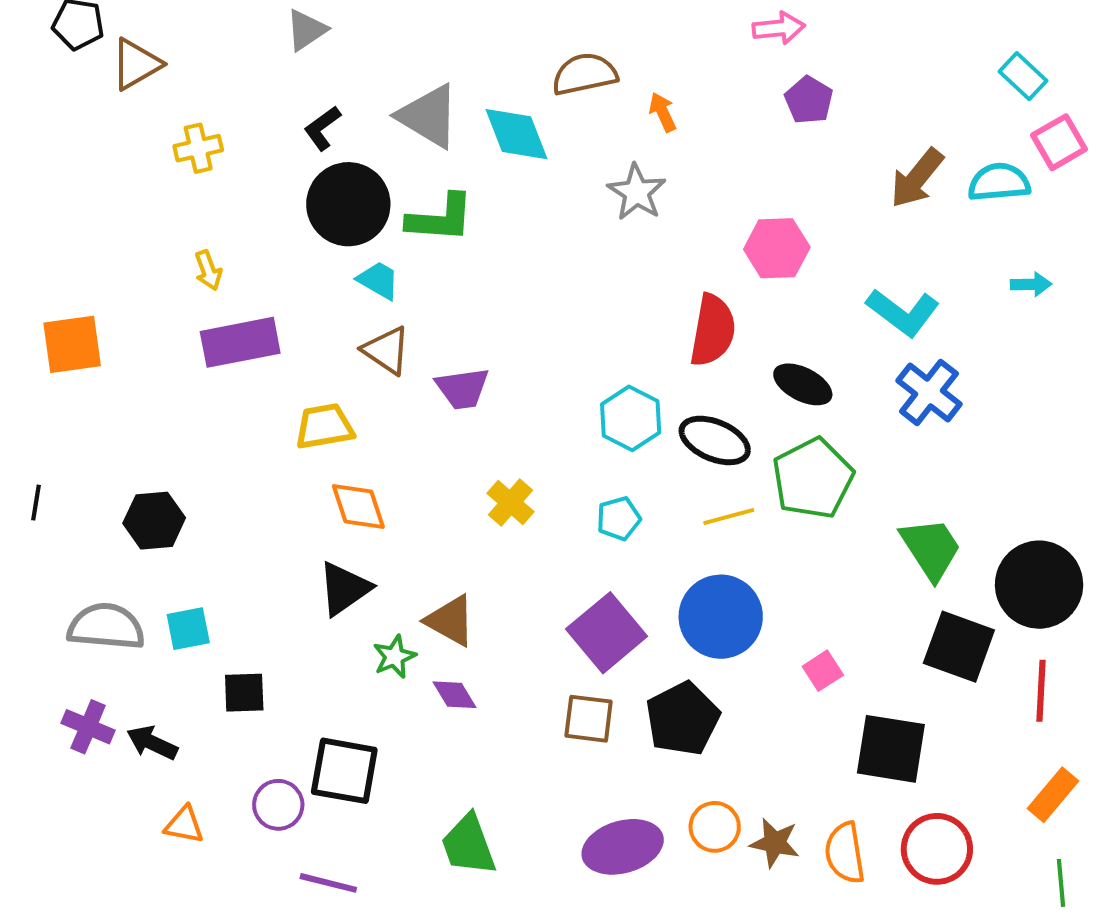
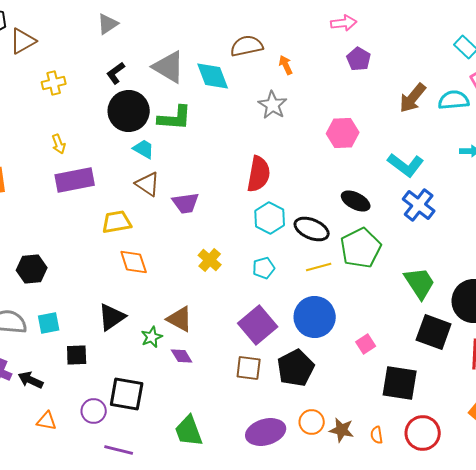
red semicircle: (713, 330) -> (259, 174), moved
black triangle: (344, 589) -> (112, 317), moved
orange semicircle: (845, 853) -> (377, 435), size x0.6

